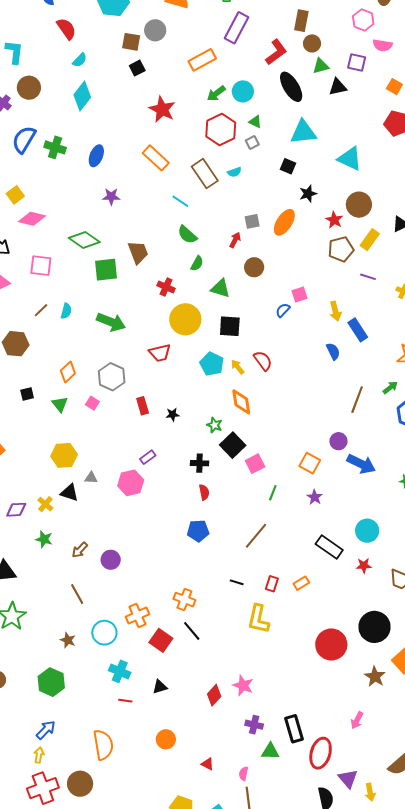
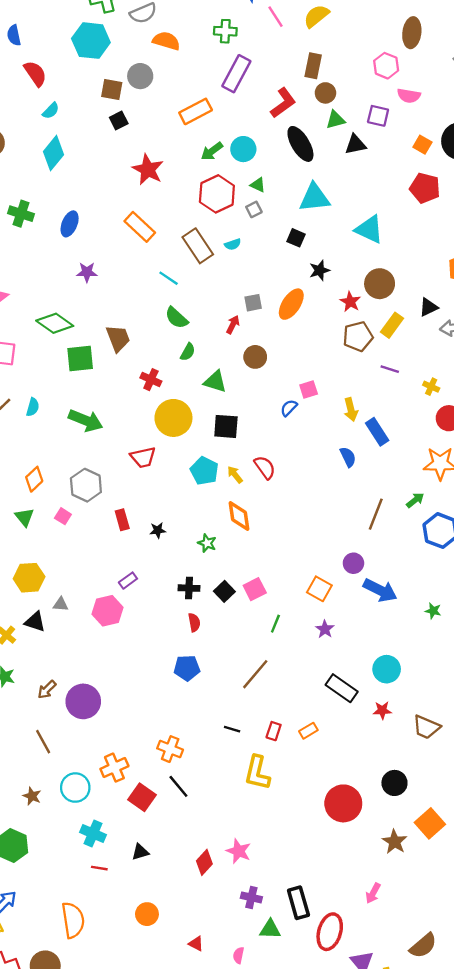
black square: (233, 445) -> (224, 591), moved, size x0.7
purple circle: (111, 560) -> (83, 701), size x1.5
black circle: (375, 627) -> (394, 783), size x0.7

